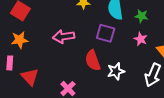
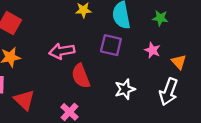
green star: (141, 16) -> (160, 18), moved
red semicircle: (93, 60) -> (81, 76), moved

